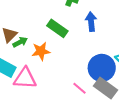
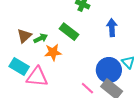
blue arrow: (91, 22) -> (112, 28), moved
green arrow: (20, 42) -> (41, 38), moved

